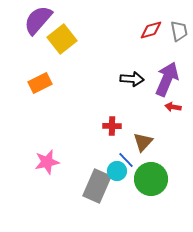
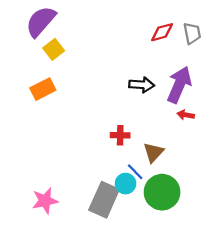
yellow square: (62, 39) -> (54, 49), moved, size x0.7
pink star: (47, 162) -> (45, 201), moved

